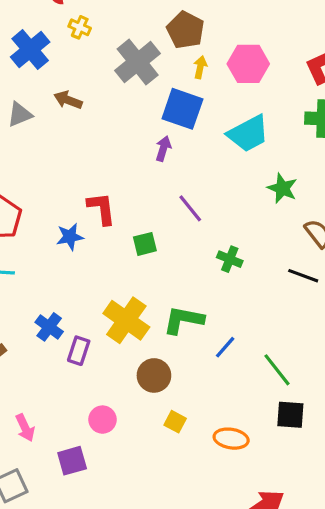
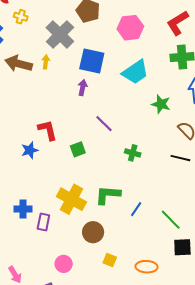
yellow arrow: (200, 67) -> (46, 62), moved
brown arrow: (68, 100) -> (19, 64), size x1.5
blue cross: (49, 327) -> (23, 209), turned -30

